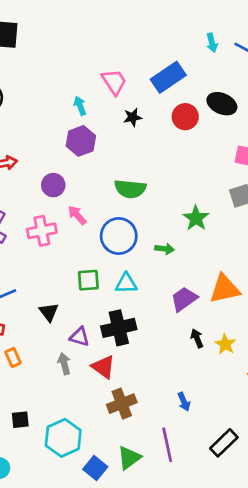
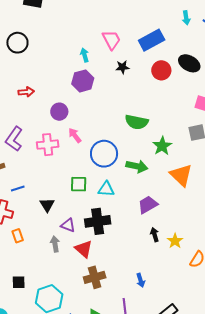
green semicircle: (130, 189) -> (137, 122), moved
green arrow: (164, 249) -> (137, 166), size x1.5
orange triangle: (225, 289) -> (181, 175), moved, turned 50

